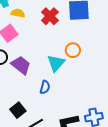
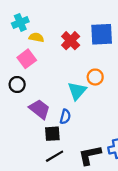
purple trapezoid: (21, 65) -> (40, 109), moved
black square: (18, 110) -> (52, 134), moved, turned 35

